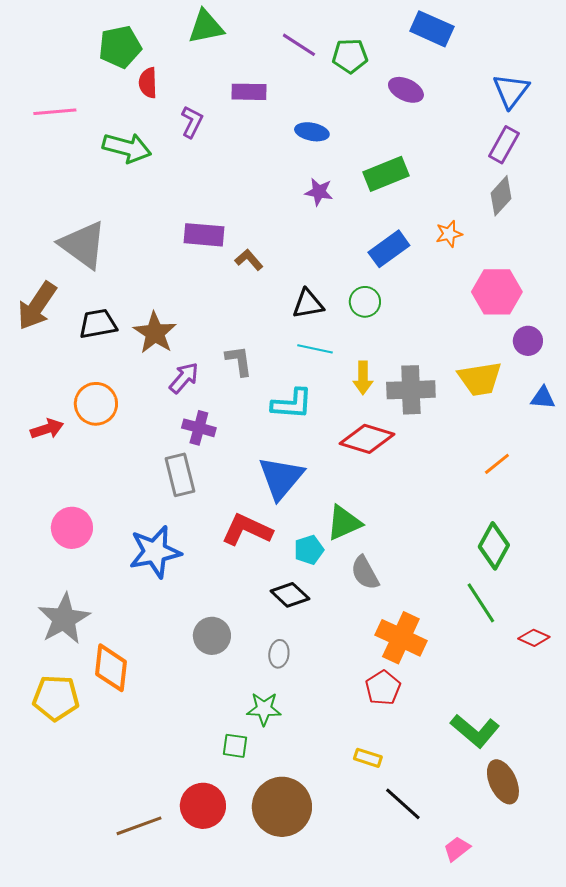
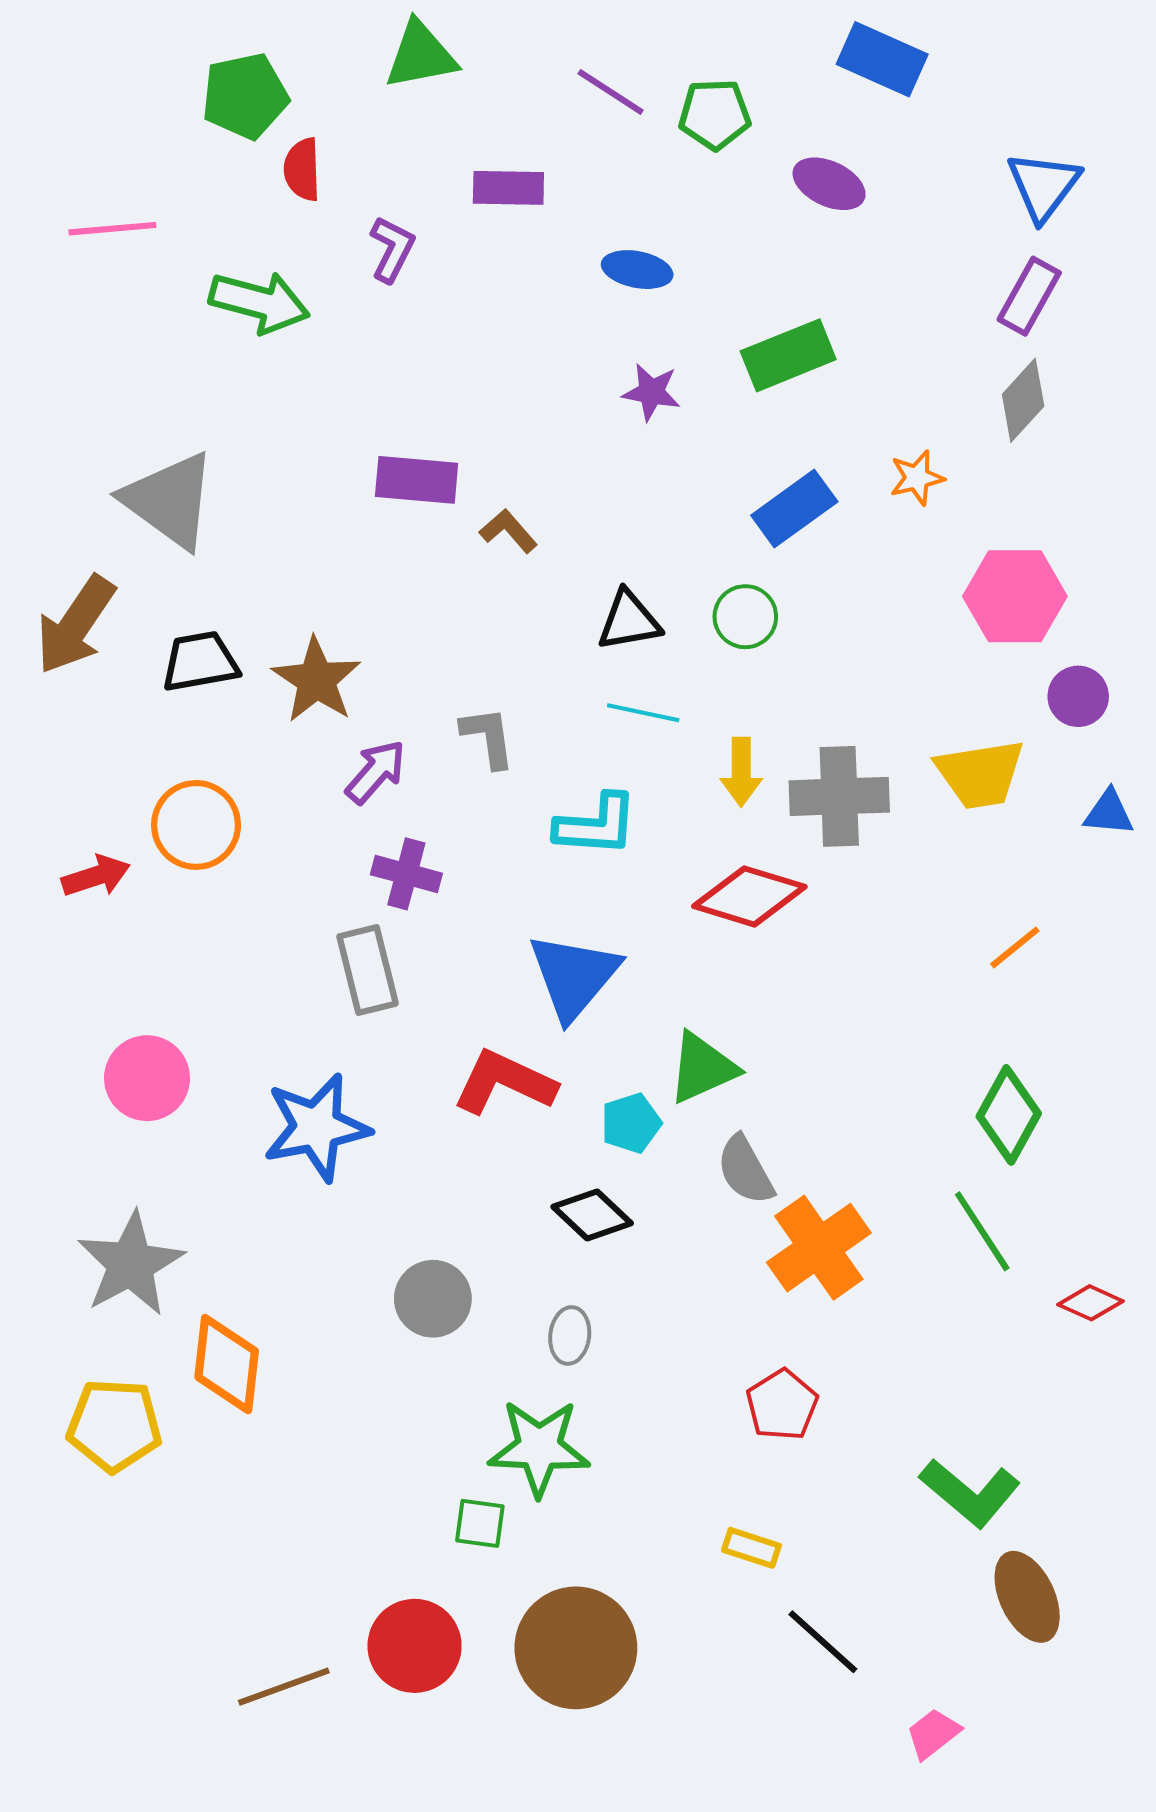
orange cross: (401, 638) -> (819, 1248), moved, turned 30
green star: (264, 709) -> (539, 1448), size x1.4

